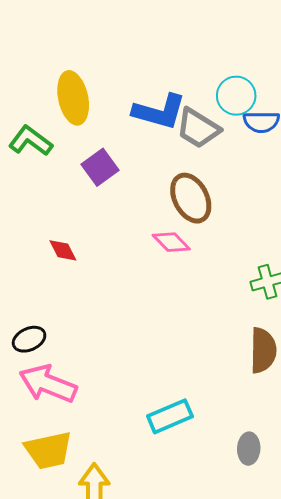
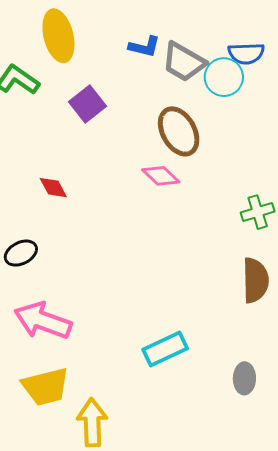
cyan circle: (236, 96) -> (224, 77), moved
blue L-shape: (159, 112) -> (144, 47), size x0.6
black ellipse: (29, 339) -> (21, 253), moved

